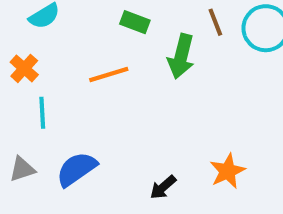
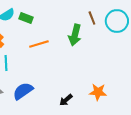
green rectangle: (135, 22) -> (26, 18), moved
orange star: (227, 171) -> (98, 92), turned 30

